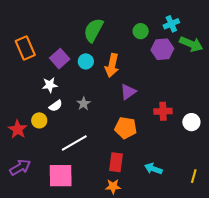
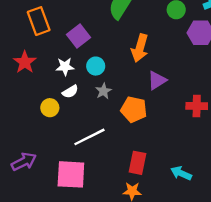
cyan circle: (86, 61) -> (96, 66), moved
orange pentagon: (126, 128) -> (134, 109), moved
red star: (18, 129) -> (25, 62), moved

